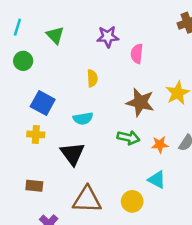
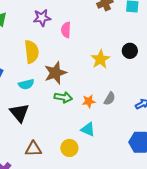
yellow semicircle: (92, 78) -> (32, 52), size x1.6
brown star: (140, 102) -> (55, 73), moved, turned -30
brown triangle: (87, 200) -> (33, 149), size x0.7

